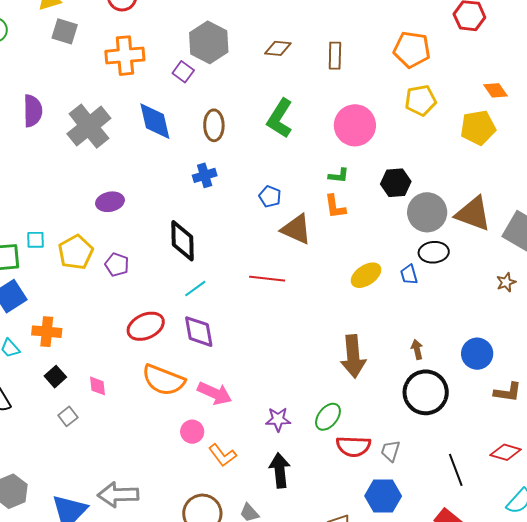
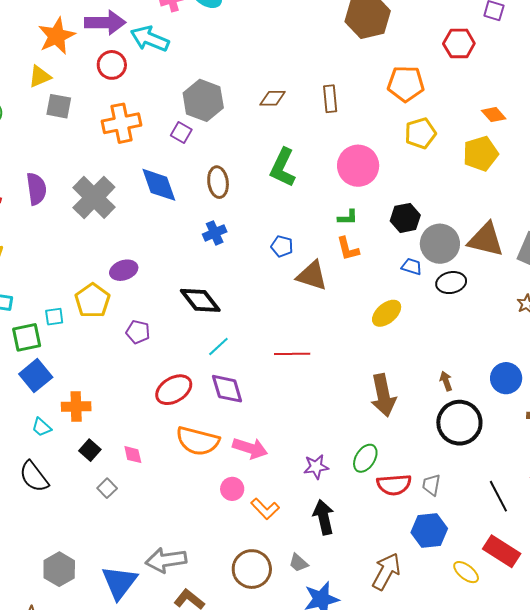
black diamond: (183, 241) -> (200, 300), turned -30
yellow pentagon: (76, 252) -> (92, 301), moved
blue trapezoid: (409, 275) -> (412, 267), moved, turned 130
red line: (267, 279) -> (292, 354), moved

